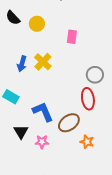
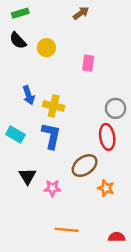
yellow cross: (43, 62) -> (54, 106), moved, turned -30
blue arrow: (22, 64) -> (29, 95), turned -35
blue L-shape: (43, 112) -> (51, 136), moved, turned 35

